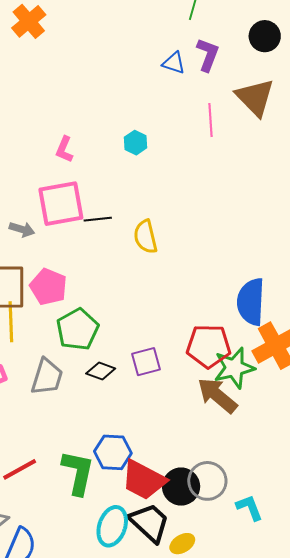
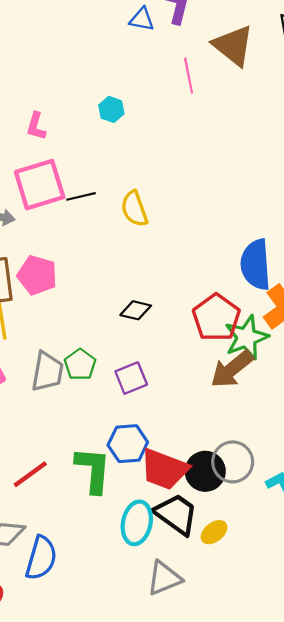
green pentagon: (78, 329) -> (80, 365), moved, size x0.7
red pentagon: (209, 346) -> (216, 318), turned -30
purple square: (146, 362) -> (131, 378), moved
black diamond: (101, 371) -> (136, 310), moved
brown arrow: (217, 395) -> (232, 369), turned -72

